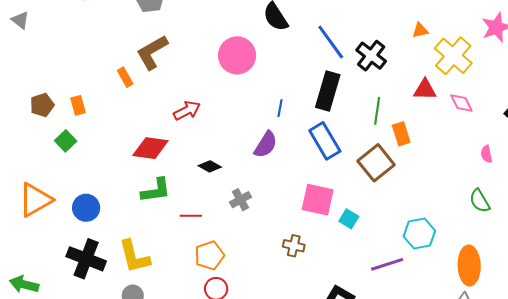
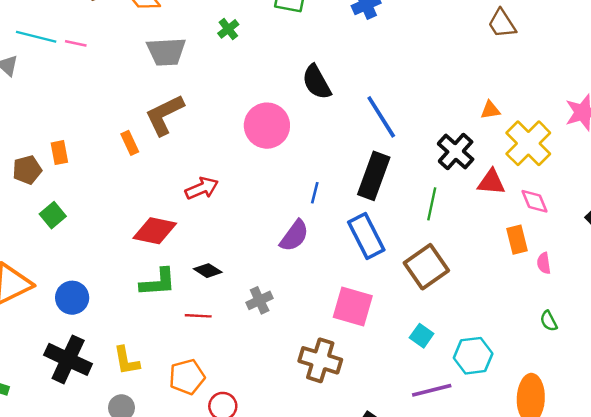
black cross: (371, 56) -> (456, 152), moved
orange rectangle: (78, 105) -> (59, 153), moved
orange rectangle: (401, 134) -> (517, 240), moved
pink semicircle: (486, 154) -> (544, 263), moved
black diamond: (210, 166) -> (208, 271), moved
green semicircle: (480, 201) -> (549, 321), size x0.7
cyan square: (349, 219) -> (422, 336), moved
brown cross: (294, 246) -> (320, 360), size x1.6
orange pentagon: (209, 256) -> (187, 377), moved
yellow L-shape: (134, 257) -> (126, 361), size x0.7

